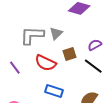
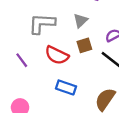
gray triangle: (56, 33) -> (81, 21), moved

